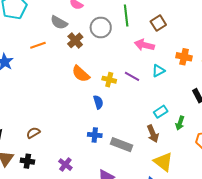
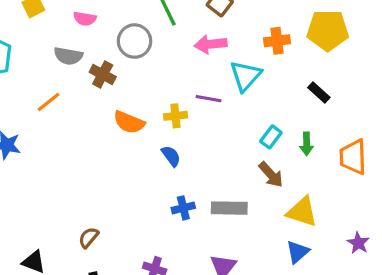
cyan triangle: (158, 71) -> (245, 76), size x1.5

